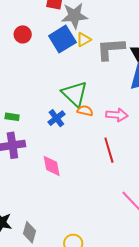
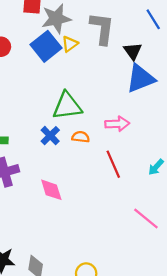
gray L-shape: (110, 49) -> (102, 28), moved, turned 108
green triangle: (75, 94) -> (67, 106), turned -44
orange semicircle: (85, 111) -> (81, 137), moved

